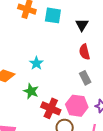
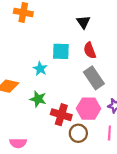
cyan square: (53, 15) -> (61, 51), moved
gray rectangle: (85, 78) -> (94, 78), size x1.5

